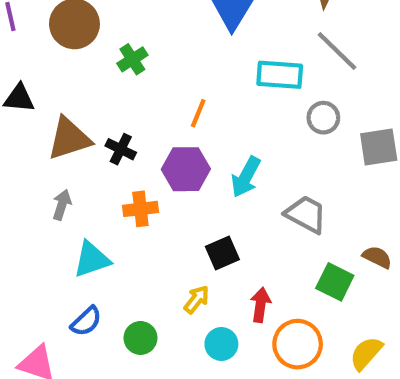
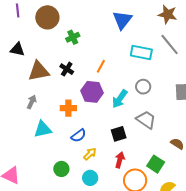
gray circle: (323, 118) -> (143, 87), moved
black cross: (121, 149) -> (67, 69), moved
black square: (222, 253) -> (119, 134), moved
green square: (335, 282) -> (156, 164), moved
blue semicircle: (86, 321) -> (79, 136), moved
cyan circle: (221, 344) -> (90, 178), moved

